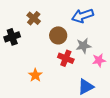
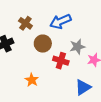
blue arrow: (83, 16) -> (60, 21), moved
brown circle: (58, 35) -> (43, 44), moved

